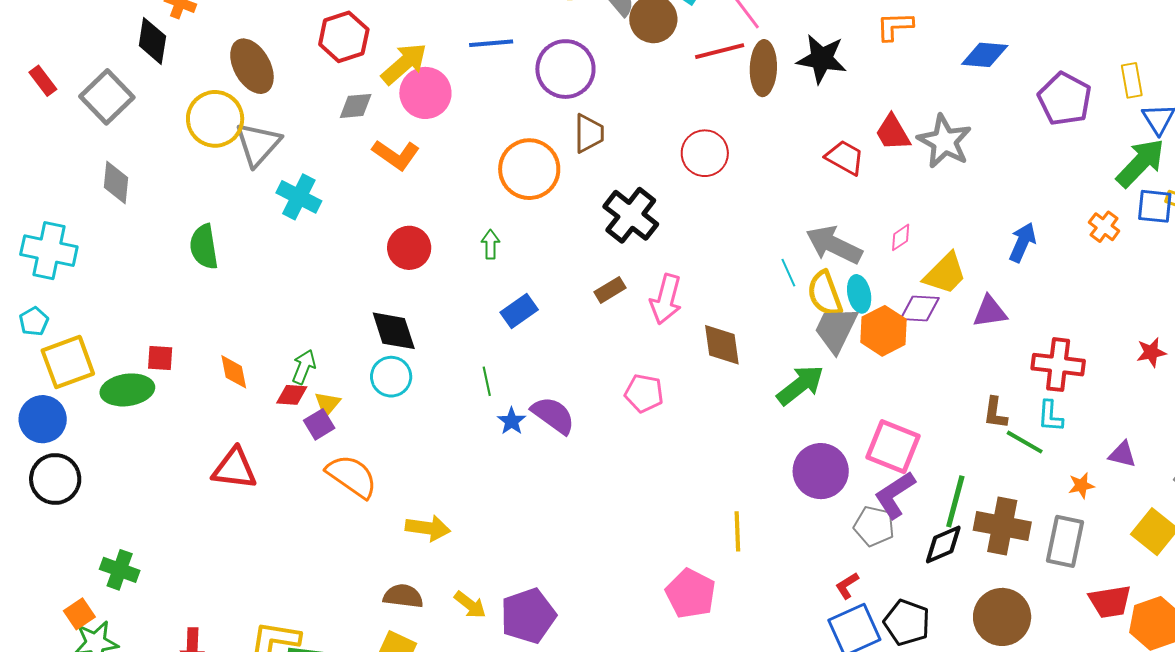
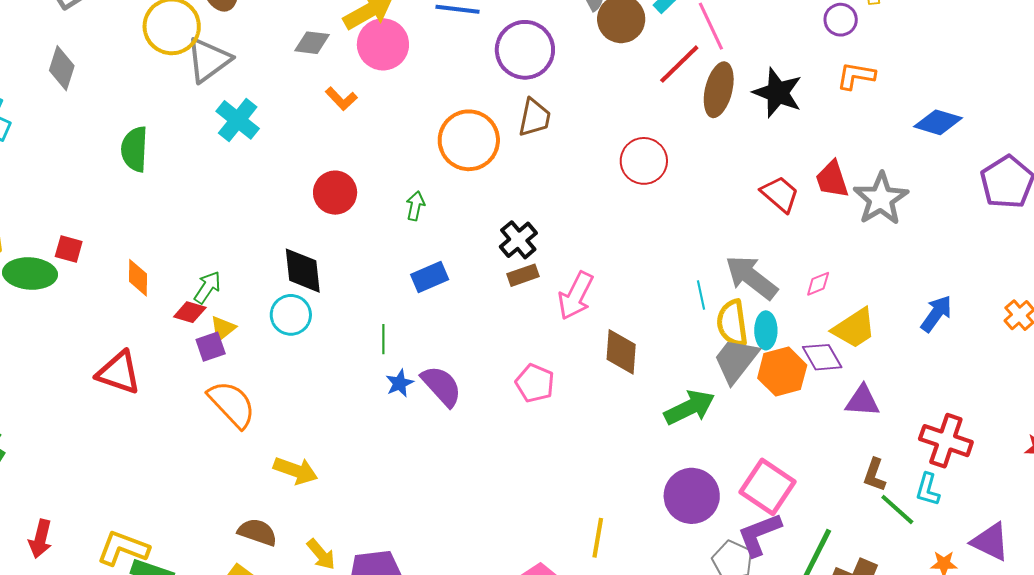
red line: (720, 51) -> (679, 64), turned -42
orange L-shape: (396, 155) -> (341, 99), size x0.7
black cross: (631, 215) -> (518, 240), moved, size x0.7
purple diamond: (920, 308) -> (822, 357), turned 45
purple triangle: (990, 312) -> (862, 401), moved
purple triangle: (1122, 454) -> (990, 542), size x1.4

